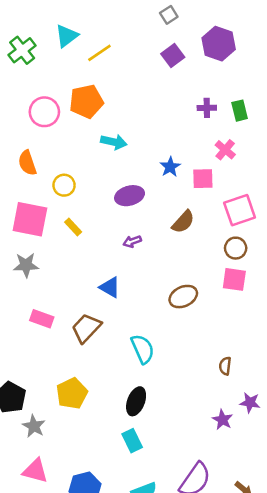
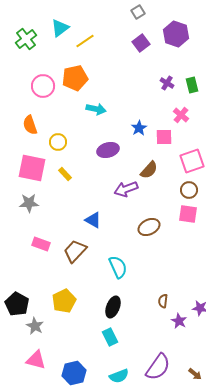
purple cross: (207, 108) -> (167, 83), turned 32
purple arrow: (132, 241) -> (126, 189), moved, size x1.6
brown semicircle: (225, 366) -> (163, 301), moved

